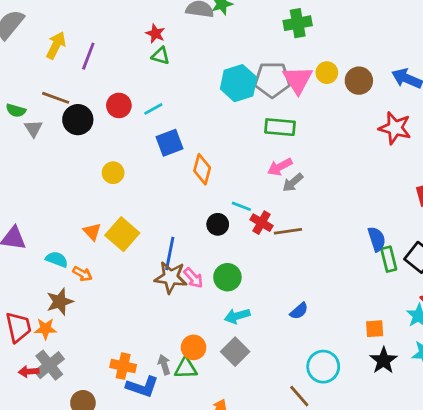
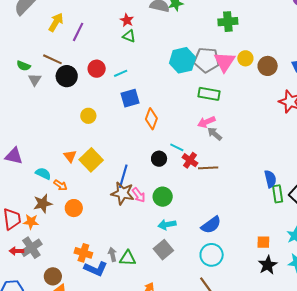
gray arrow: (293, 183) -> (215, 134), turned 77
blue semicircle: (299, 311) -> (211, 225), size x1.5
orange circle: (194, 347) -> (74, 208), moved
cyan circle: (323, 367) -> (212, 255), moved

